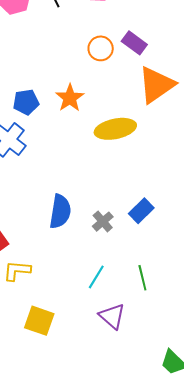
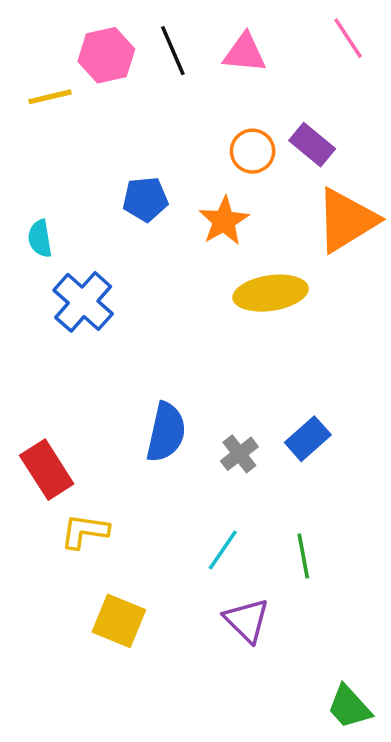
orange star: (70, 98) -> (224, 221), moved
blue pentagon: (26, 102) -> (145, 199), moved

